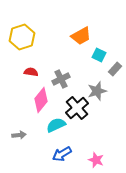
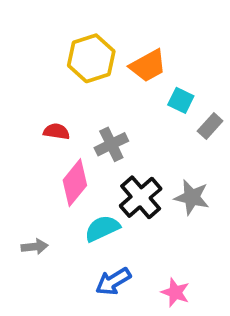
yellow hexagon: (22, 37) -> (91, 58), moved
gray star: (97, 91) -> (192, 197), moved, turned 30

